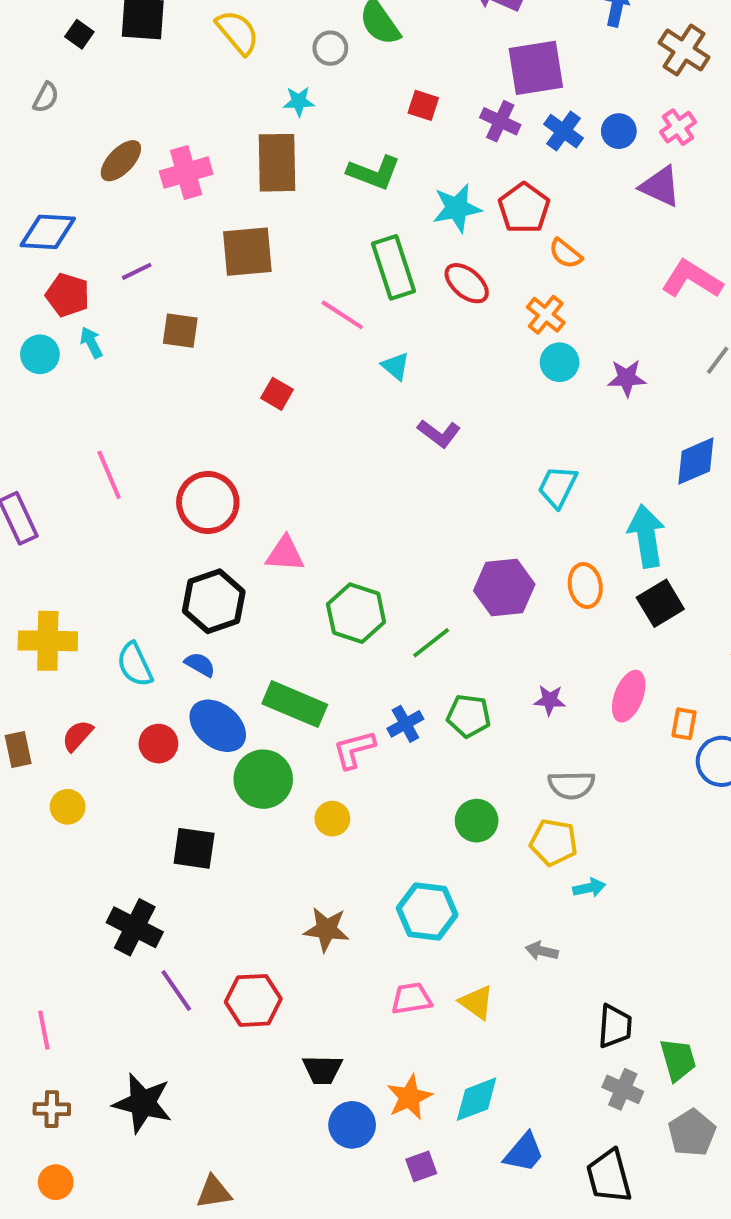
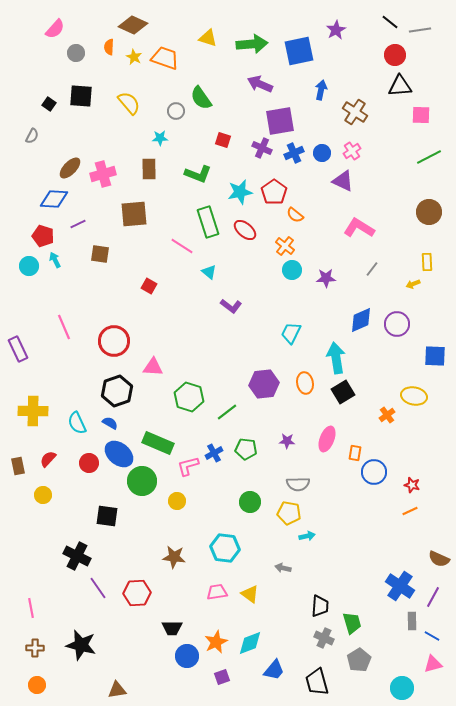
blue cross: (563, 131) -> (294, 153), turned 30
brown rectangle: (277, 163) -> (149, 169), size x0.7
blue diamond: (48, 232) -> (54, 199), moved

